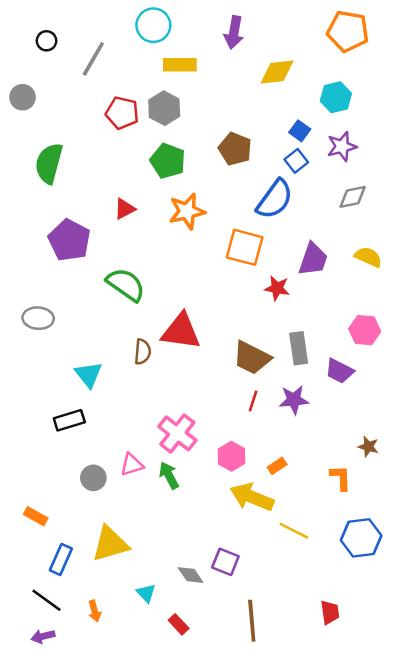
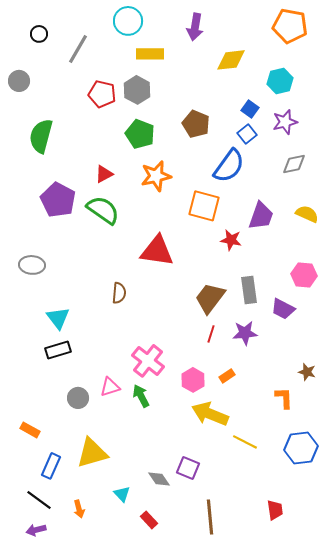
green semicircle: (126, 285) -> (103, 210), moved
red triangle: (181, 331) -> (157, 251), moved
brown trapezoid: (252, 358) -> (210, 298), turned 100
cyan triangle: (89, 375) -> (58, 318), moved
orange rectangle: (277, 466) -> (227, 376), moved

